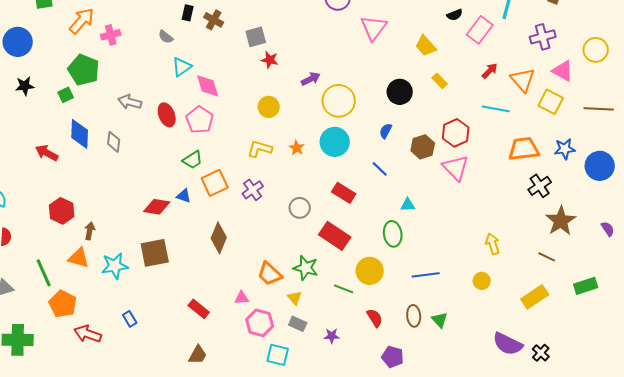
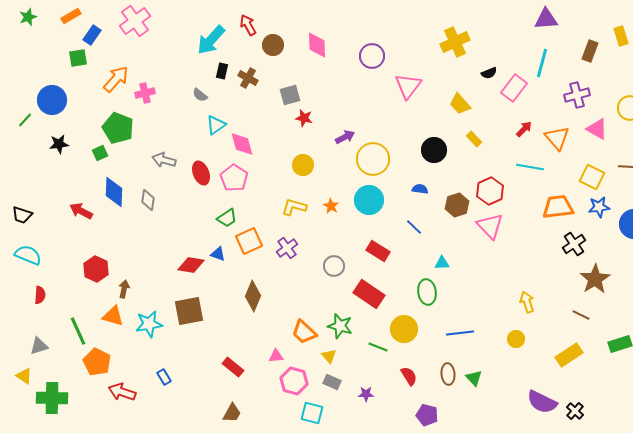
yellow square: (551, 102) -> (592, 177), moved
blue semicircle: (386, 131) -> (420, 189), turned 70

